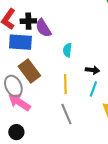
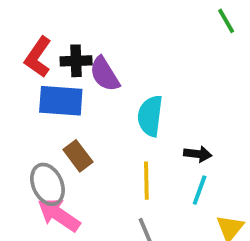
cyan semicircle: (67, 50) -> (150, 116), size x1.5
brown rectangle: (29, 71) -> (78, 156), size x0.7

